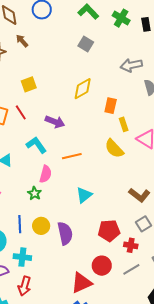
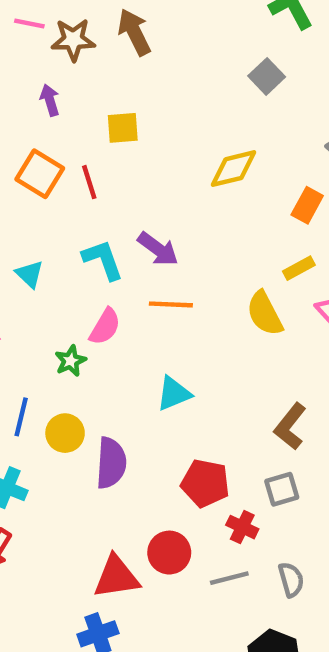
brown arrow: (22, 41) -> (134, 32), size x1.5
orange rectangle: (111, 106) -> (307, 205), moved
purple arrow: (55, 122) -> (158, 249), moved
yellow rectangle: (124, 124) -> (299, 268), turned 64
brown L-shape: (139, 195) -> (290, 426), turned 75

